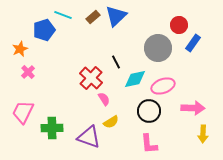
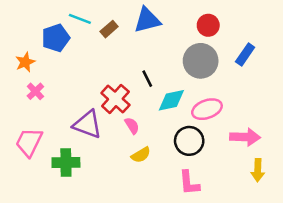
blue triangle: (116, 16) -> (147, 20), turned 30
brown rectangle: (93, 17) -> (109, 29), moved
red circle: (179, 25) -> (208, 25), moved
purple triangle: (89, 137) -> (87, 124), moved

